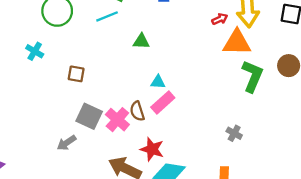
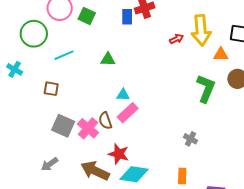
cyan line: (107, 16) -> (64, 55), moved
orange triangle: (237, 43) -> (221, 54), moved, size x0.6
gray arrow: (67, 143) -> (50, 164), moved

